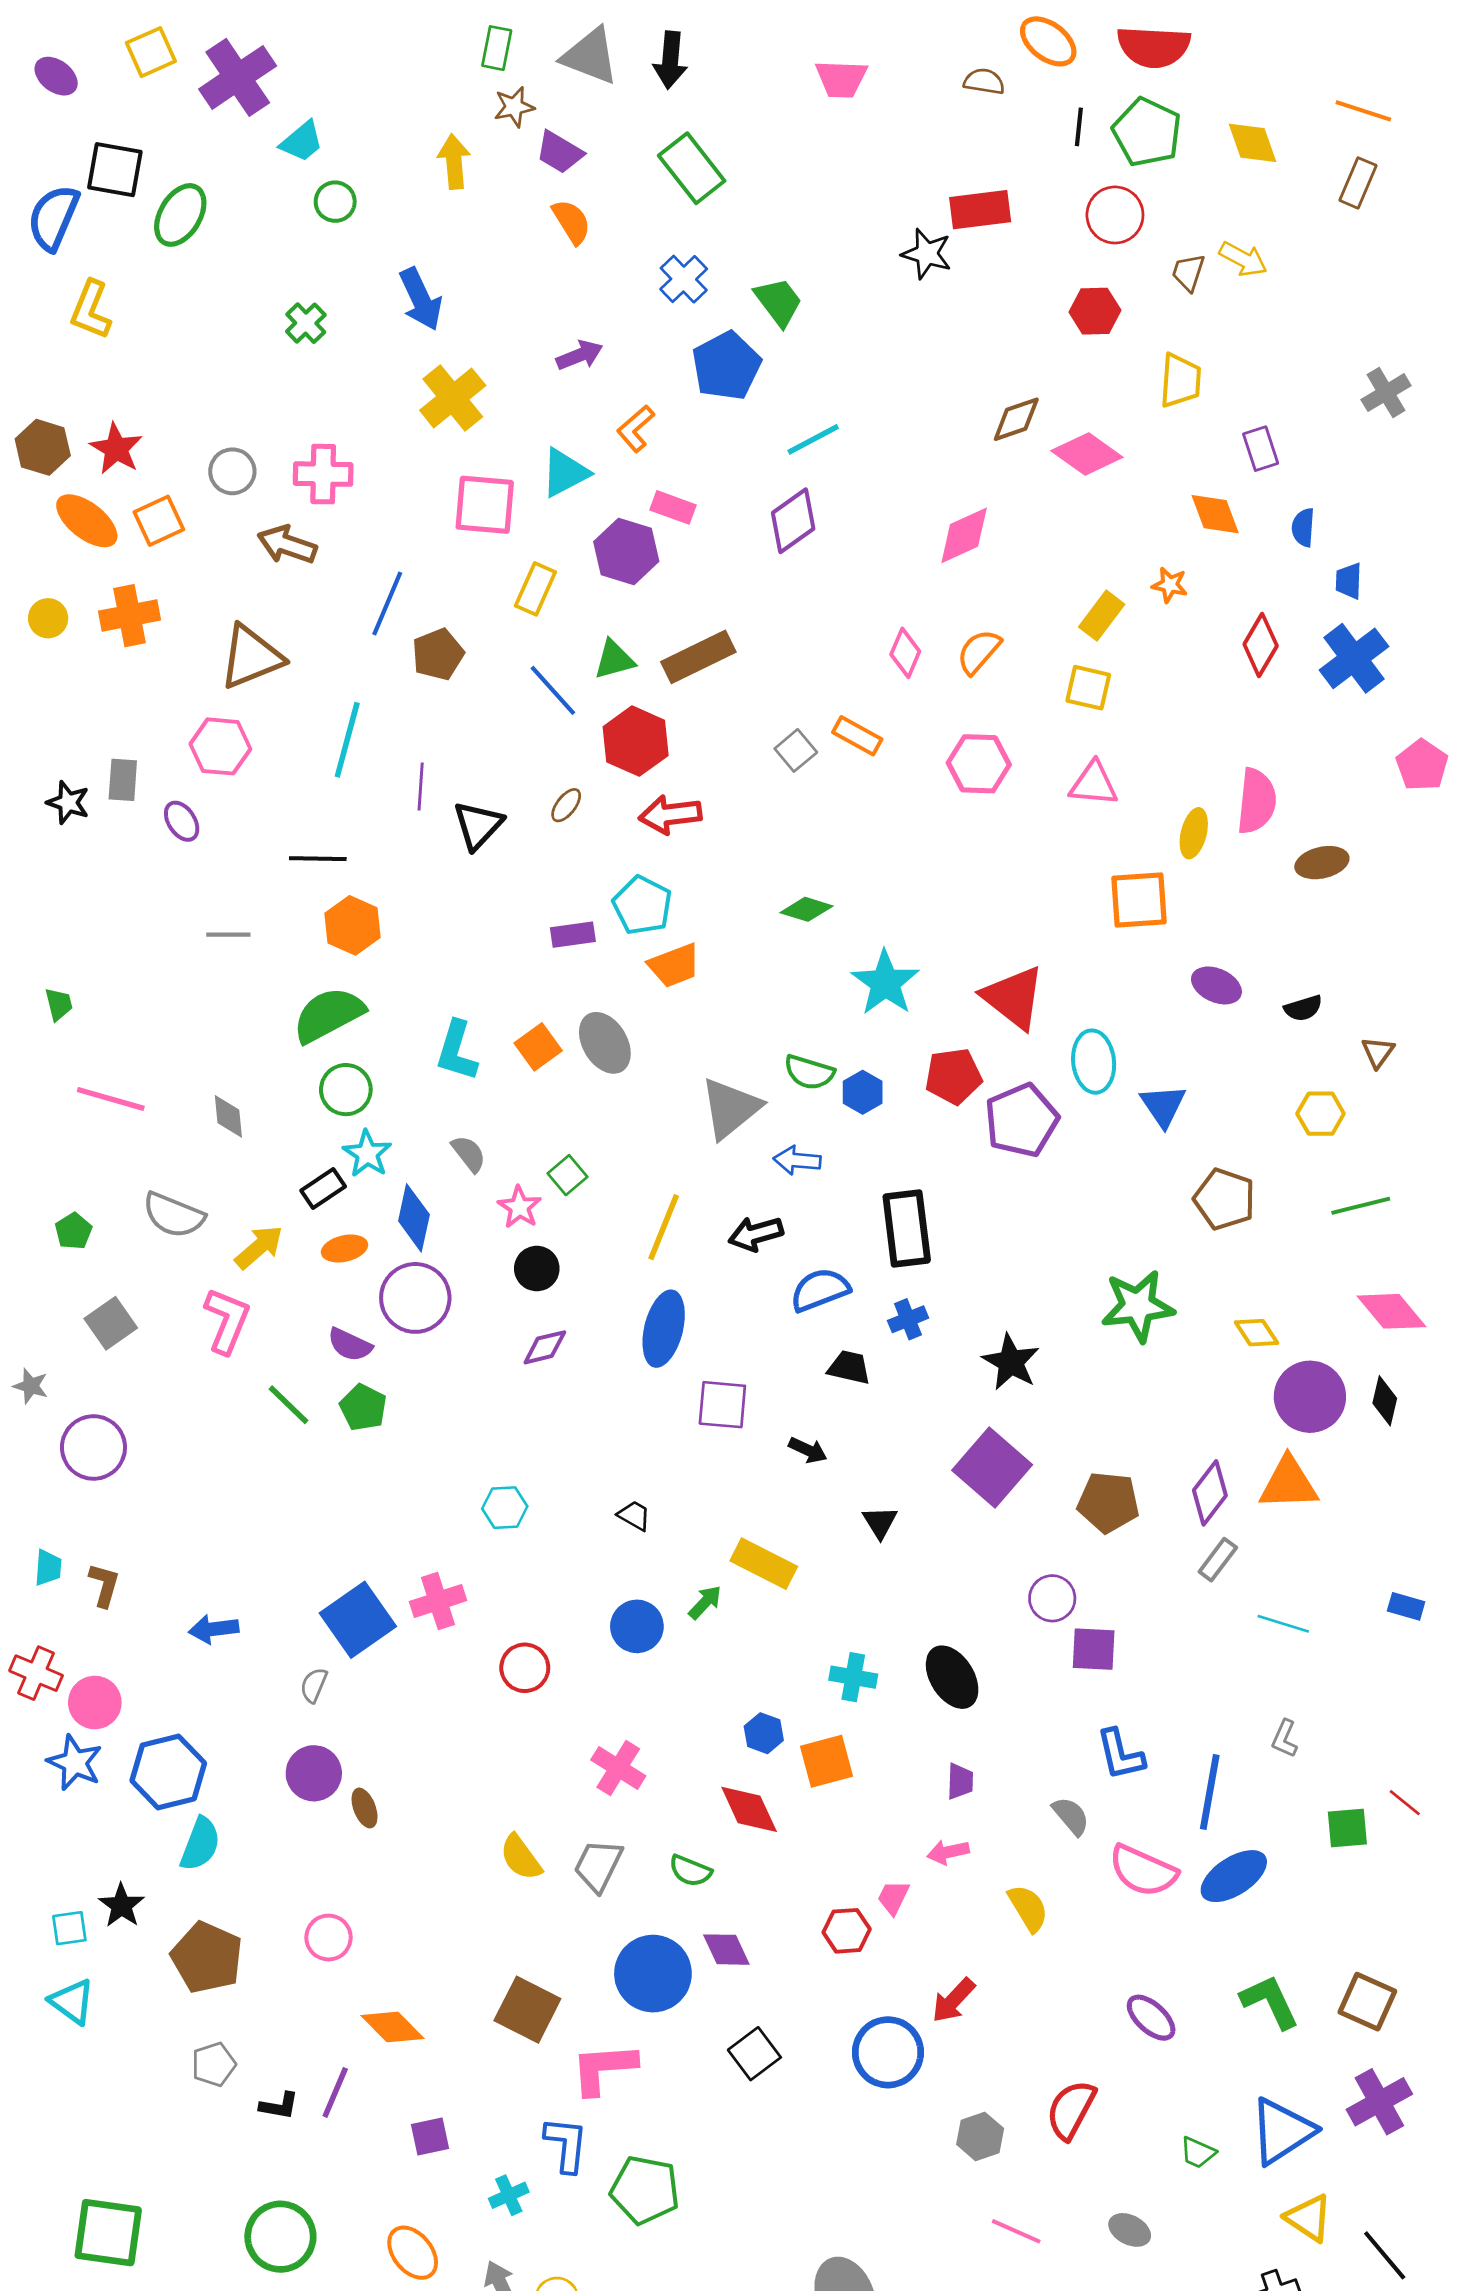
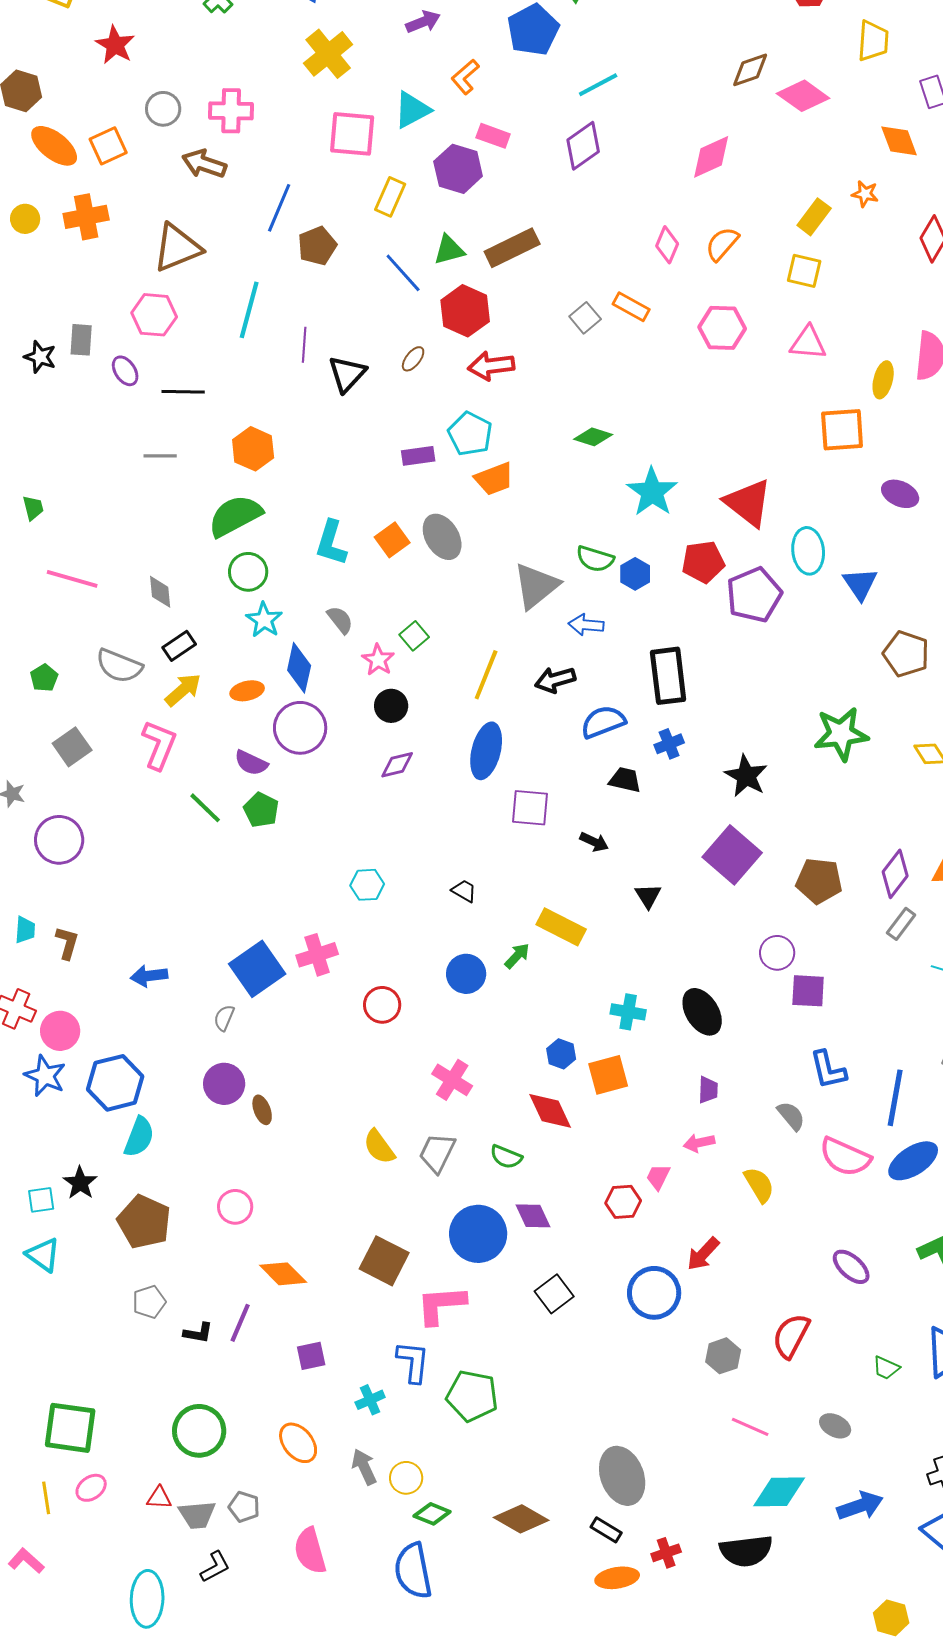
red star: (116, 449) -> (115, 45), moved
black line: (318, 859) -> (183, 392), moved
black rectangle: (323, 1188) -> (179, 646), moved

